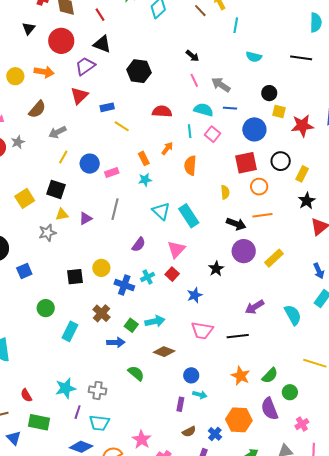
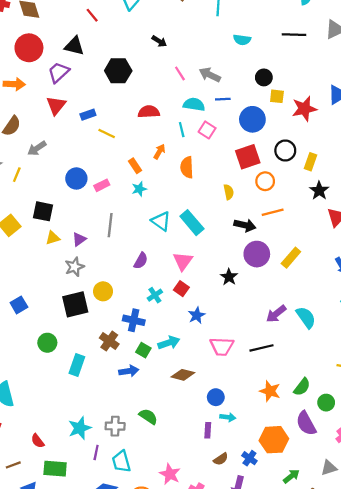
red line: (100, 15) -> (92, 15), moved
black arrow: (192, 56) -> (159, 41), moved
yellow line: (63, 157) -> (17, 175), moved
gray star: (47, 233) -> (74, 267), moved
black square: (75, 277) -> (75, 304), size x1.4
blue cross: (124, 285) -> (134, 320), moved
blue star: (195, 295) -> (197, 315), moved
cyan semicircle: (293, 315) -> (306, 317), moved
green semicircle: (136, 373) -> (148, 416), moved
cyan trapezoid: (99, 423) -> (121, 462), turned 75

